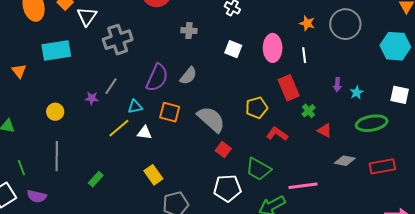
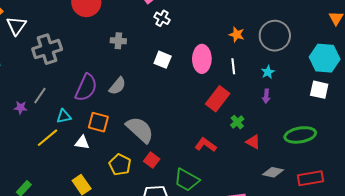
red rectangle: (289, 88) -> (218, 99), turned 60
cyan star: (357, 93) -> (268, 72), moved
white square: (400, 95) -> (319, 90), moved
yellow pentagon: (257, 108) -> (120, 165), moved, turned -30
white triangle: (145, 133) -> (82, 142), moved

